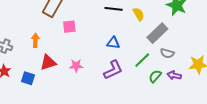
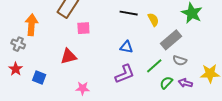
orange arrow: (35, 40) -> (32, 25), moved, size x1.5
red triangle: (48, 62) -> (69, 56), moved
pink star: (76, 66) -> (83, 88), moved

